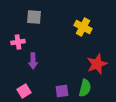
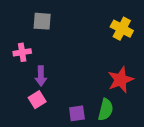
yellow cross: (83, 27) -> (122, 29), moved
pink square: (24, 91) -> (37, 100), moved

